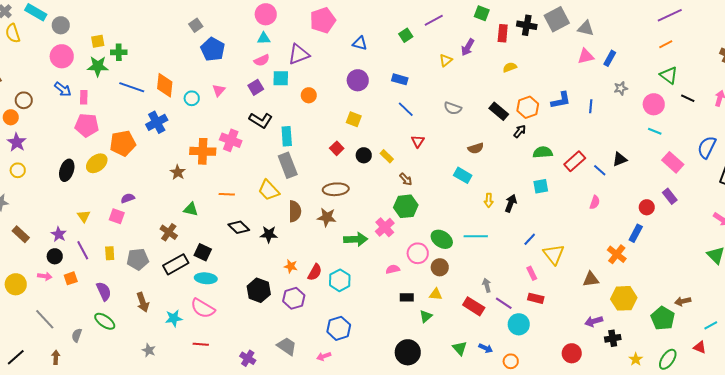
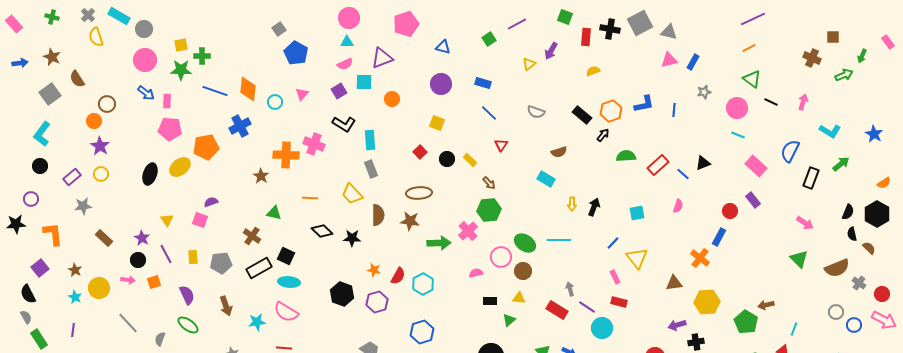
gray rectangle: (288, 165) -> (371, 169), size x0.7
cyan square: (541, 186) -> (637, 213), moved
cyan line: (711, 325) -> (794, 329), turned -40

